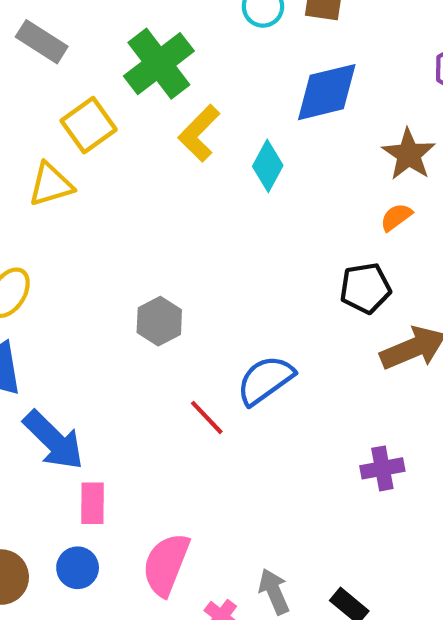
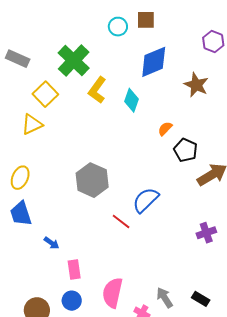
orange semicircle: (396, 217) -> (165, 129), moved
black pentagon: (365, 288) -> (186, 150), turned -30
gray hexagon: (159, 321) -> (92, 180), size x1.5
blue arrow: (54, 440) -> (51, 243), size x0.5

